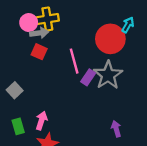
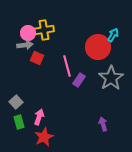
gray arrow: (39, 33) -> (25, 45), moved
gray star: (108, 75) -> (111, 78), moved
gray square: (15, 90) -> (16, 102), moved

